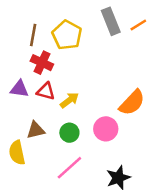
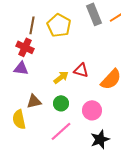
red cross: (42, 63) -> (25, 47), moved
red triangle: (46, 91) -> (81, 70), moved
pink circle: (106, 129) -> (92, 110), moved

